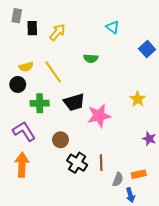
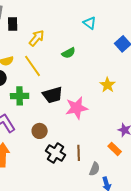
yellow arrow: (57, 32) -> (37, 38), moved
green semicircle: (91, 58) -> (69, 53), turned -32
yellow star: (138, 99) -> (108, 85), moved
orange rectangle: (139, 174) -> (115, 149), moved, turned 56

